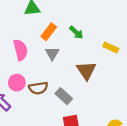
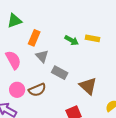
green arrow: (76, 32) -> (72, 40), moved
brown triangle: (86, 71) -> (88, 86), moved
gray rectangle: (64, 96) -> (60, 73), moved

